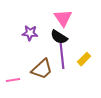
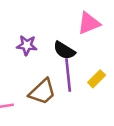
pink triangle: (63, 18) -> (89, 23), moved, turned 42

